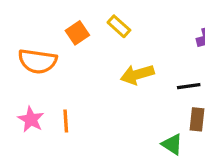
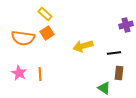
yellow rectangle: (119, 26) -> (45, 14), moved
orange square: (77, 33) -> (47, 33), moved

